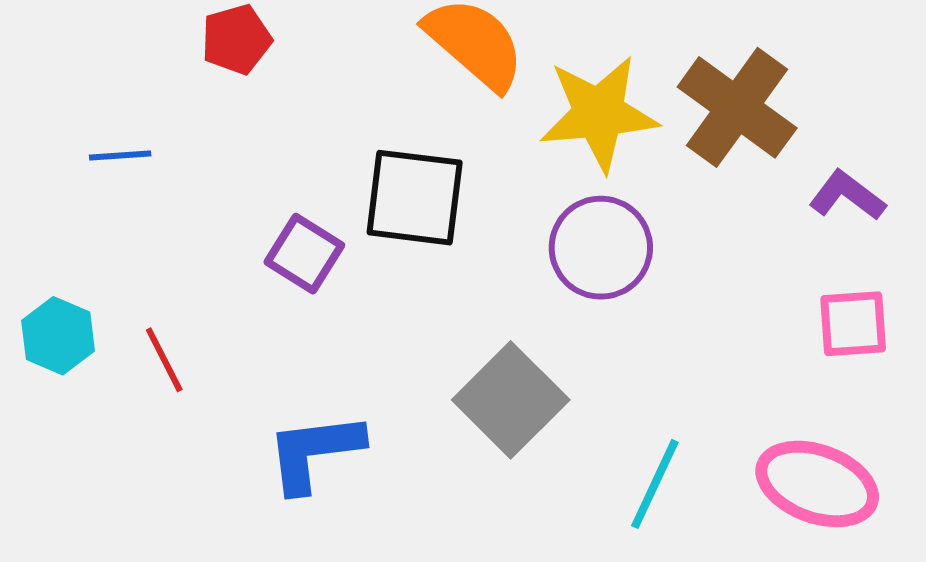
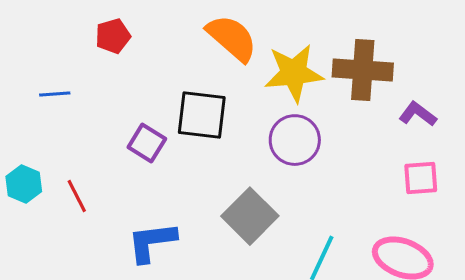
brown cross: (737, 107) -> (363, 70), turned -32

